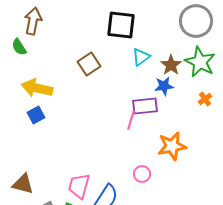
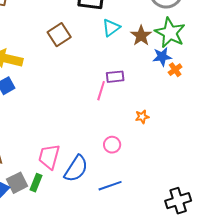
blue star: (164, 86) -> (162, 57), moved
purple rectangle: (145, 106) -> (115, 77), size x0.7
orange star: (172, 146) -> (142, 117), size x0.5

